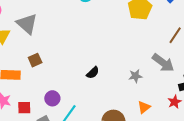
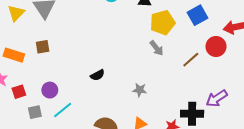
gray arrow: (163, 63) -> (157, 48), moved, size x0.7
red square: (24, 108) -> (19, 92), turned -32

